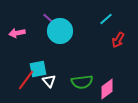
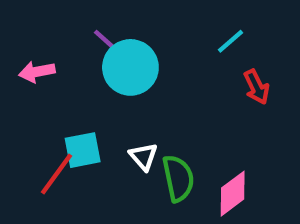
red arrow: (118, 40) -> (257, 87), turned -56
white triangle: (49, 81) -> (143, 157), moved
green semicircle: (82, 82) -> (178, 178), turned -95

